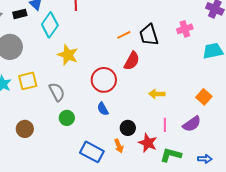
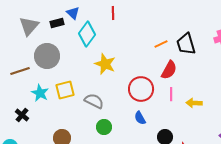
gray semicircle: (57, 92) -> (94, 101), turned -36
pink line: (165, 125) -> (171, 94), moved

